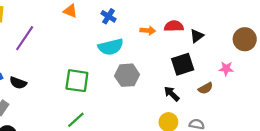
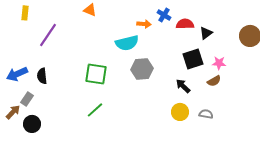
blue cross: (109, 16) -> (164, 15), moved
orange arrow: (148, 31) -> (144, 24), moved
pink star: (226, 69) -> (219, 63), moved
black semicircle: (18, 83) -> (42, 76), turned 63

